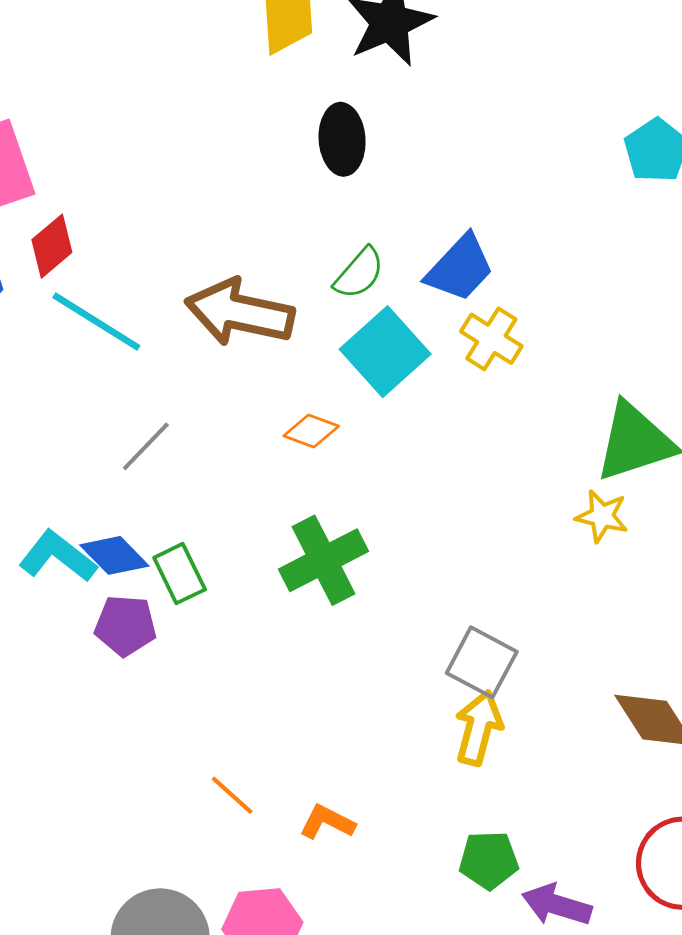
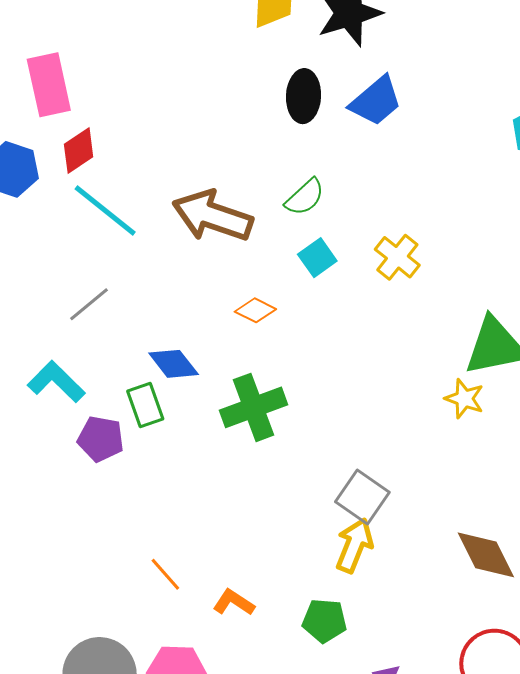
blue trapezoid: (460, 268) -> (376, 101), moved
cyan square: (385, 352) -> (317, 258), size x0.6
gray line: (146, 446) -> (89, 304), moved
blue diamond: (114, 555) -> (174, 364), moved
green pentagon: (489, 860) -> (324, 621), moved

